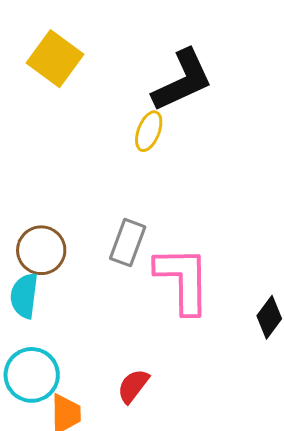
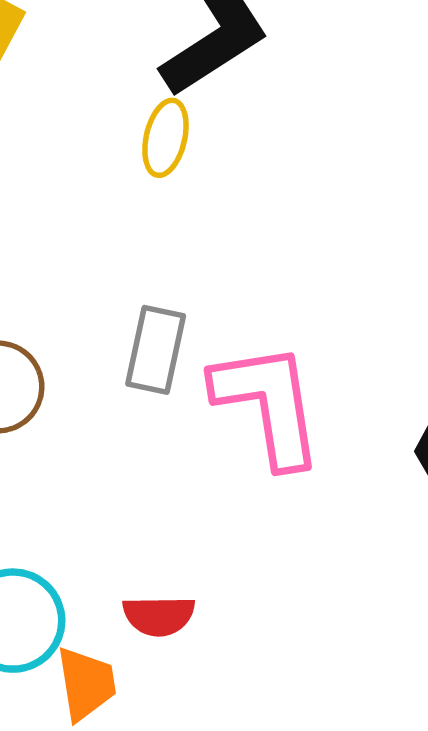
red semicircle: (133, 386) -> (159, 616), moved, turned -120

